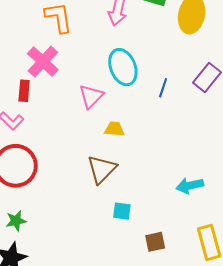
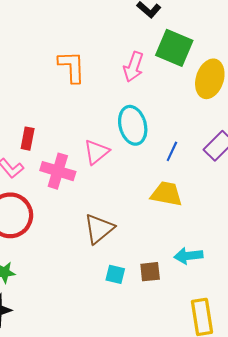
pink cross: (43, 62) -> (58, 171), moved, turned -32
yellow trapezoid: (114, 129) -> (166, 194), moved, size x1.5
brown square: (155, 242) -> (150, 272), moved

